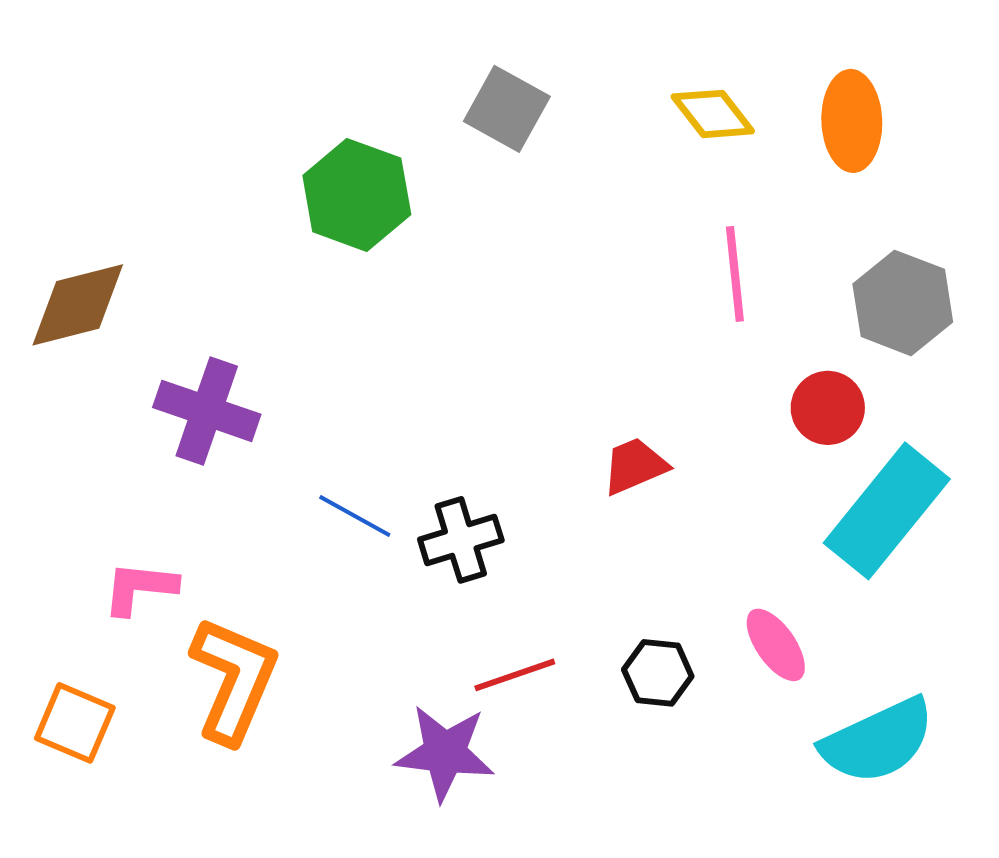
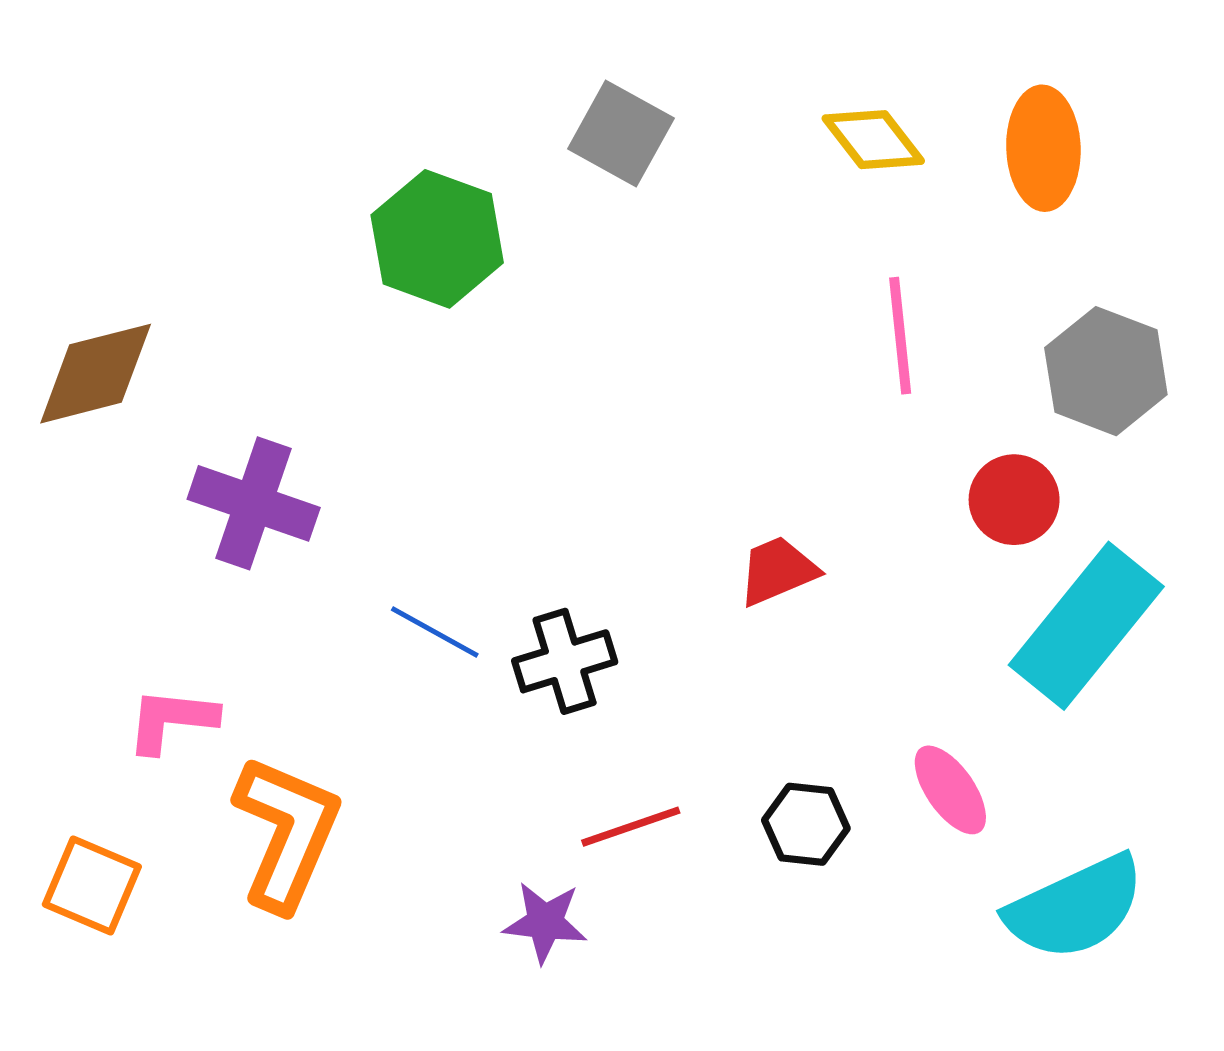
purple star: (445, 753) -> (545, 922), size x0.7

